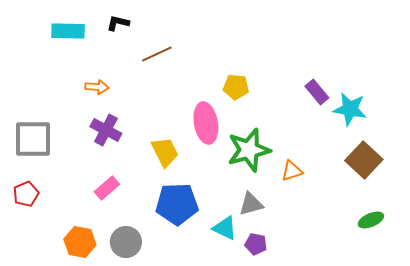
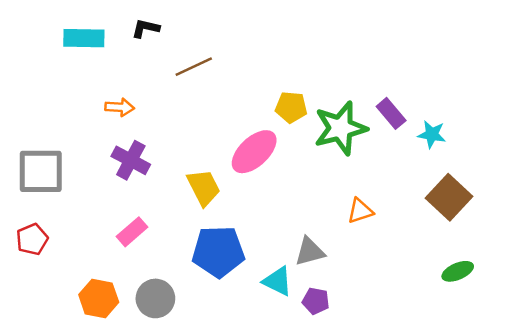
cyan star: (350, 109) -> (432, 134), size x0.7
pink ellipse: (206, 123) -> (254, 152), turned 57
green star: (249, 150) -> (340, 128), moved

